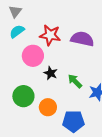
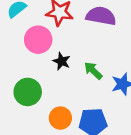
orange circle: (48, 107) -> (60, 118), moved

